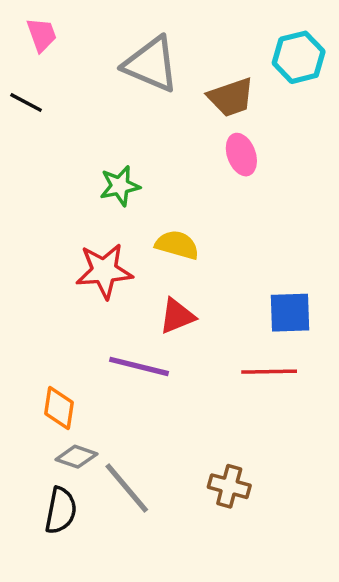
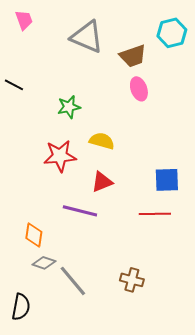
black line: (26, 102) -> (14, 85), moved
black semicircle: (61, 511) -> (21, 307), moved

